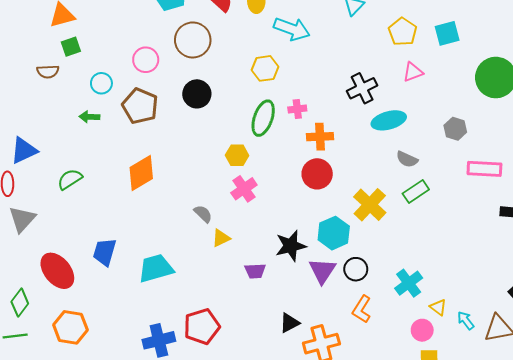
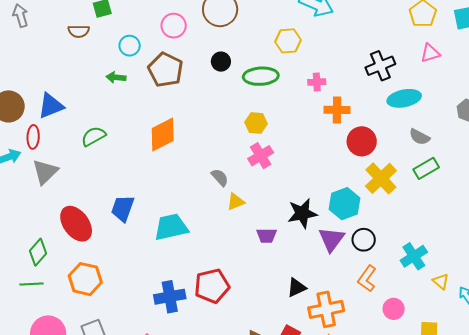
black circle: (197, 94) -> (221, 62), size x0.7
green ellipse: (263, 118) -> (261, 76), moved, turned 64
red circle: (317, 174) -> (362, 141), moved
pink circle: (422, 330) -> (394, 309), moved

